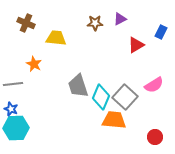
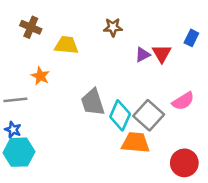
purple triangle: (120, 19) -> (143, 55), moved
red triangle: (136, 45) -> (162, 53), turned -30
red circle: (155, 137) -> (184, 163), size x1.5

